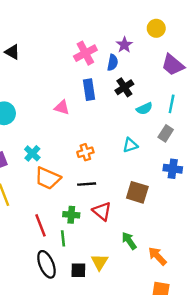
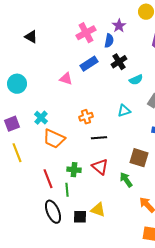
black triangle: (12, 52) -> (31, 37), moved
blue rectangle: (89, 90) -> (89, 64), turned 66
black line: (87, 184) -> (99, 138), moved
brown square: (137, 192) -> (139, 158), moved
green arrow: (129, 241) -> (126, 180), moved
yellow triangle: (100, 262) -> (98, 210), turned -42

